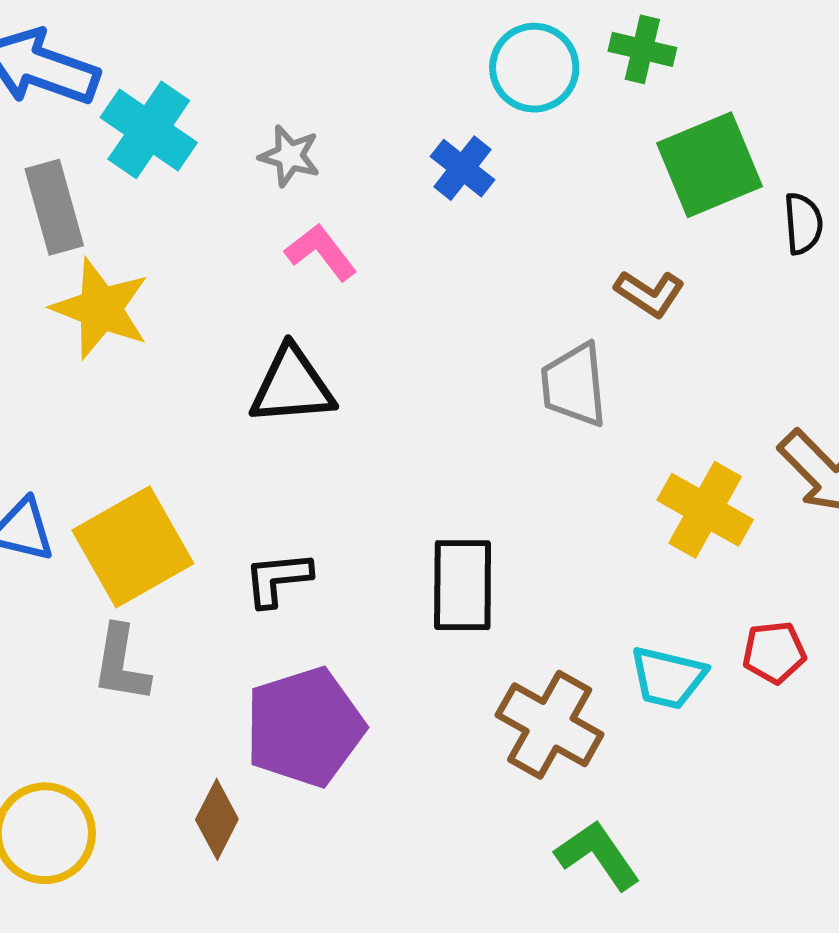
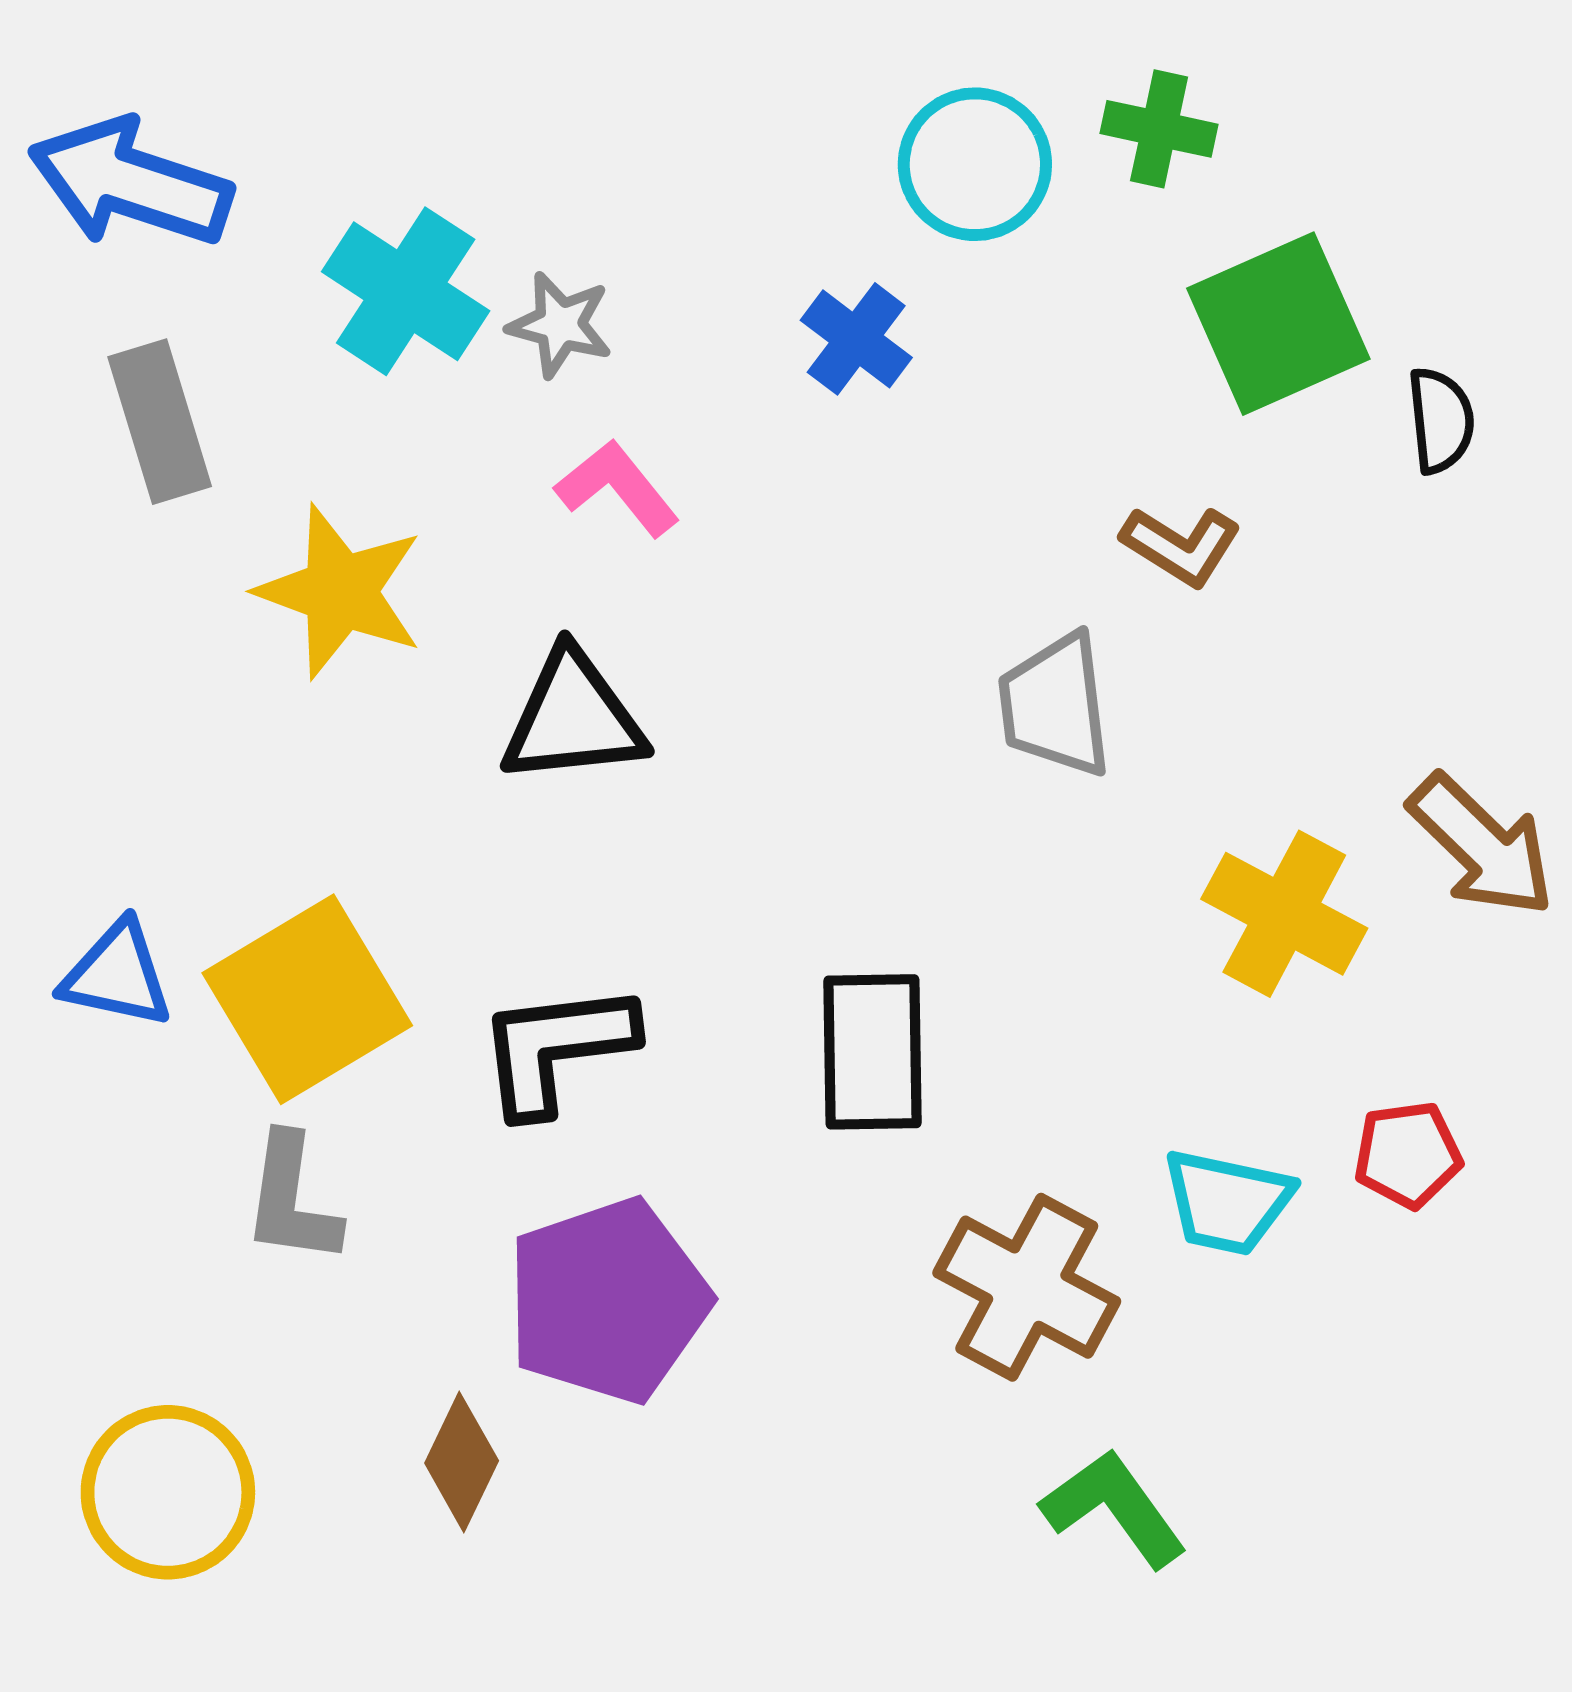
cyan cross: (149, 130) -> (406, 291), moved
yellow star: (101, 309) -> (340, 592), moved
black L-shape: (278, 579) -> (556, 1048), size x1.4

